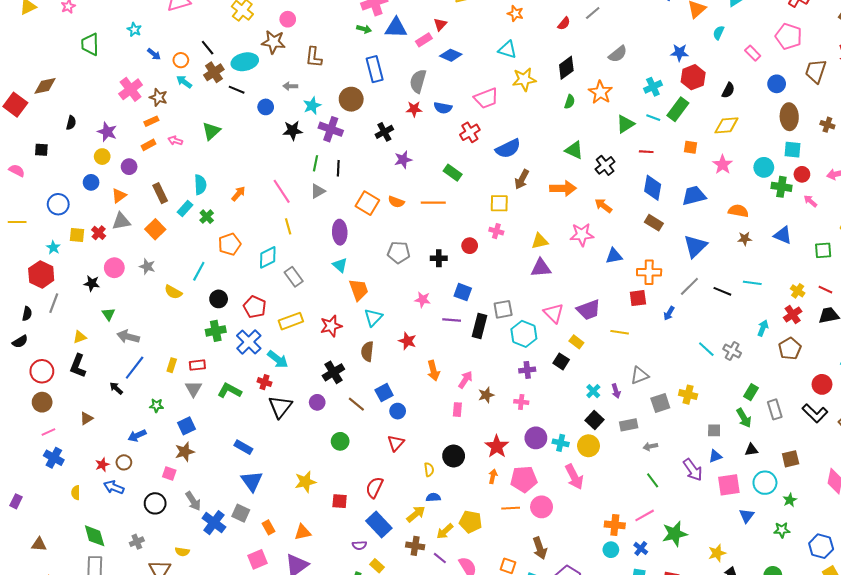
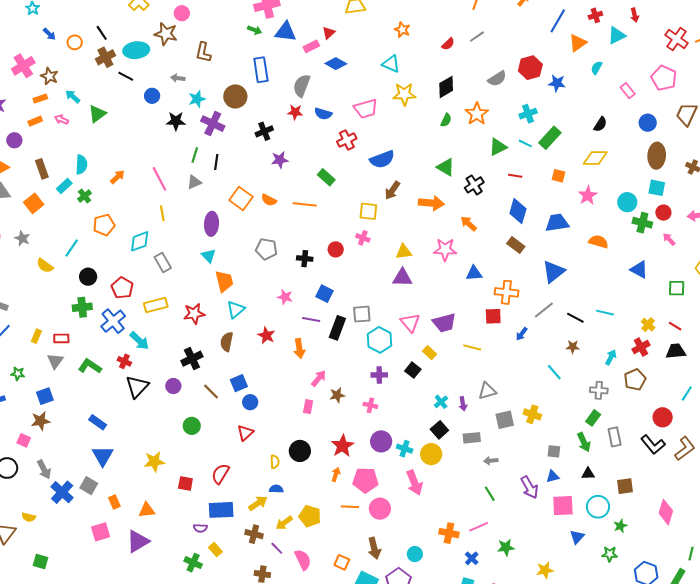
red hexagon: (693, 77) -> (530, 68), moved
cyan arrow: (184, 82) -> (73, 96), moved
brown star: (745, 239) -> (573, 347), moved
gray cross: (732, 351) -> (599, 390), moved, turned -30
orange arrow: (433, 371) -> (299, 348), moved
blue rectangle: (379, 525) -> (221, 510), turned -55
green star: (675, 534) -> (506, 547), size x0.7
cyan circle: (611, 550) -> (415, 554), moved

